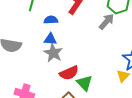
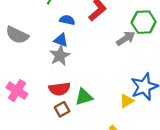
red semicircle: (69, 73) -> (59, 89), moved
green triangle: (84, 83) -> (84, 97), turned 42

